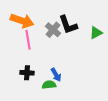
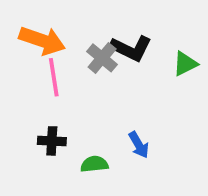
black L-shape: (68, 25) -> (131, 48), turned -45
blue arrow: (56, 75) -> (139, 145), moved

